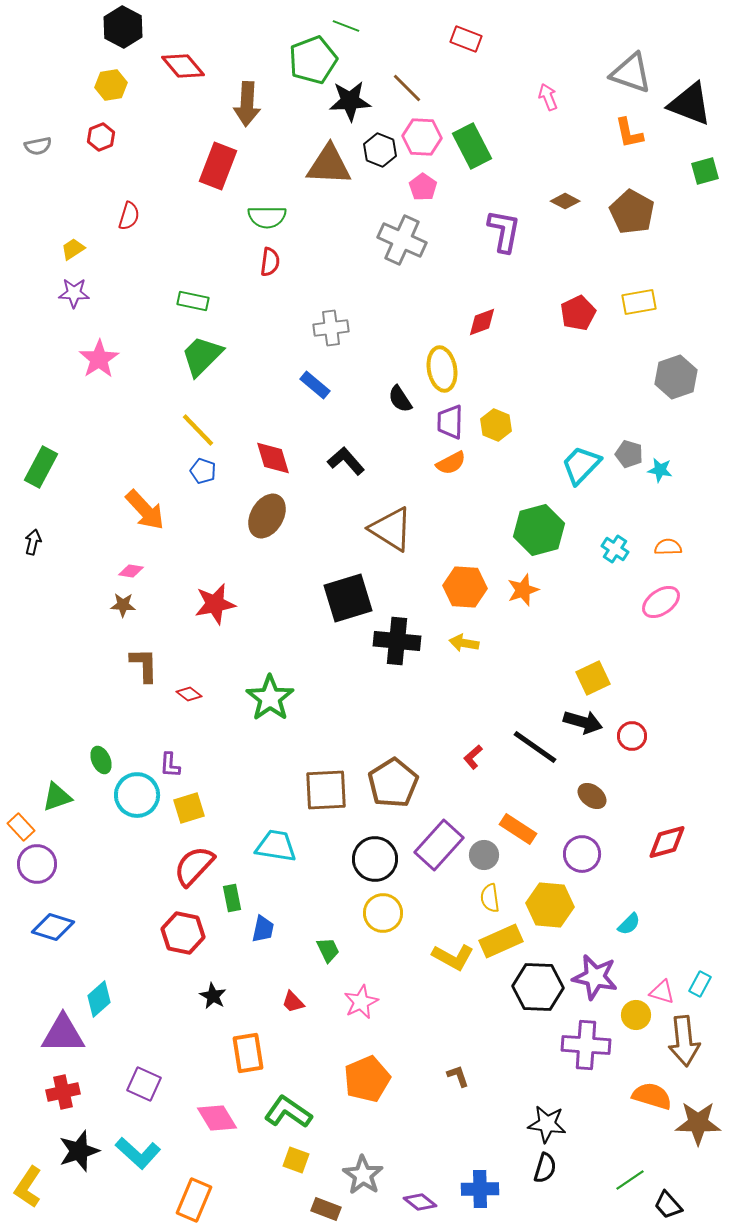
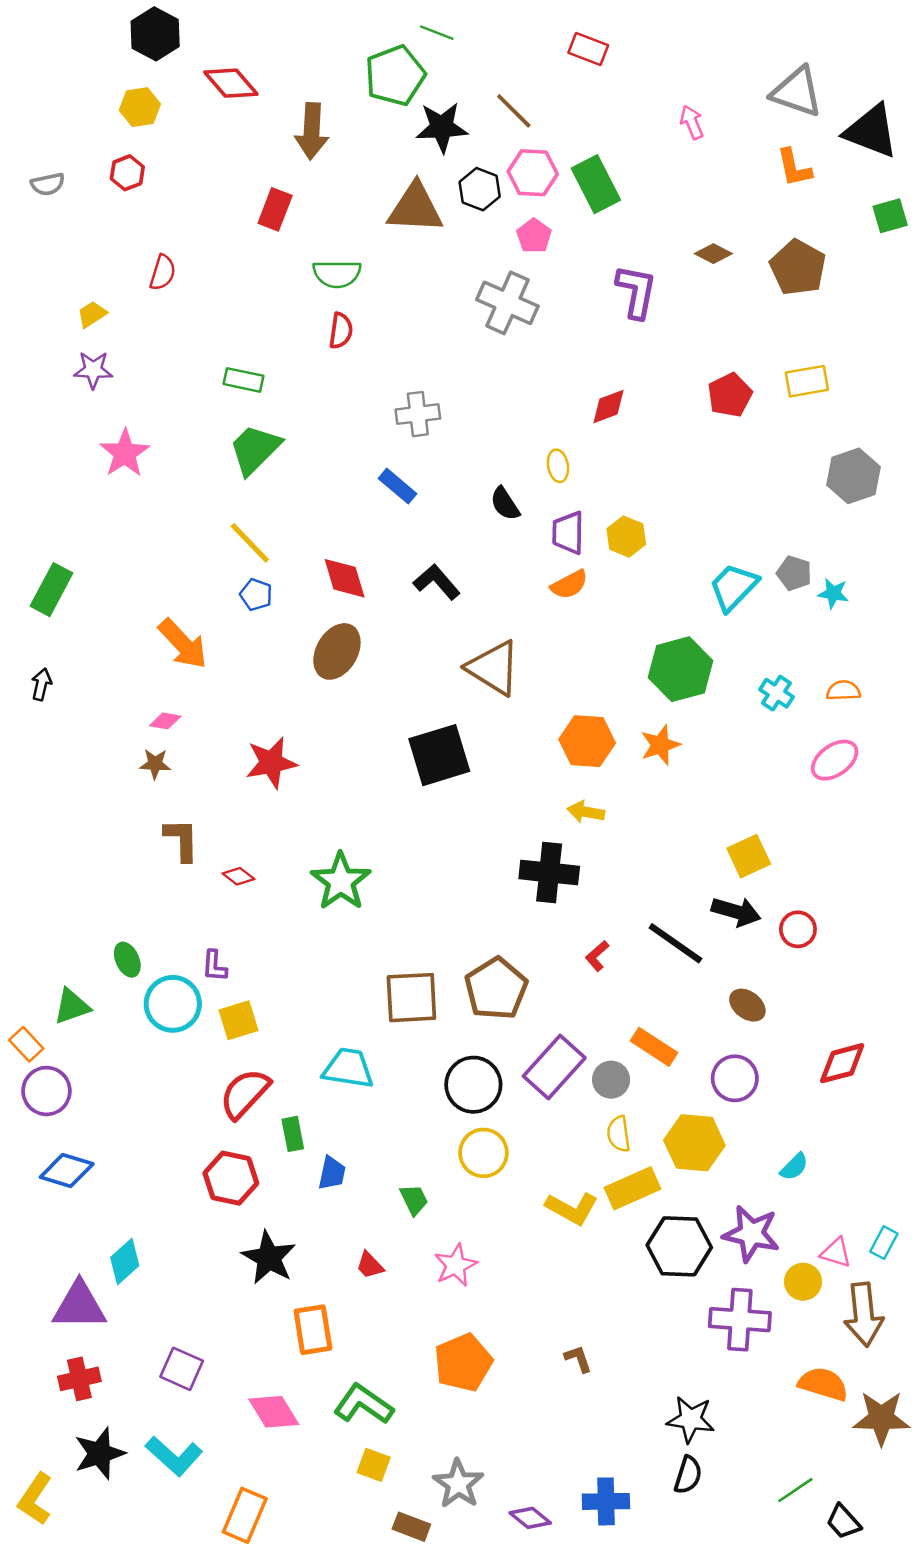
red rectangle: (218, 166) -> (275, 209), size x0.7
yellow ellipse: (442, 369) -> (558, 466), size x0.6
black cross: (397, 641) -> (549, 872), moved
black star: (213, 996) -> (269, 1258), size x1.6

